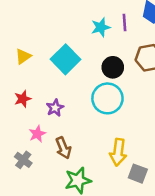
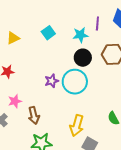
cyan star: (101, 27) -> (80, 35), moved
cyan square: (65, 59) -> (48, 33), moved, size x0.6
purple star: (55, 108) -> (52, 81), moved

